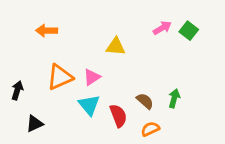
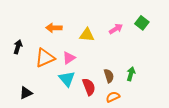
pink arrow: (162, 28) -> (116, 29), moved
orange arrow: (47, 31) -> (54, 28), moved
black arrow: (17, 90) -> (18, 47), moved
brown semicircle: (145, 101) -> (109, 76), turned 32

